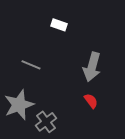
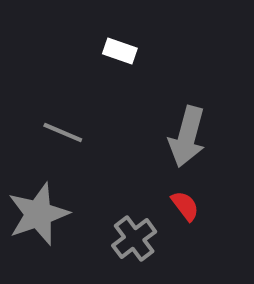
gray cross: (46, 122) -> (134, 239), moved

